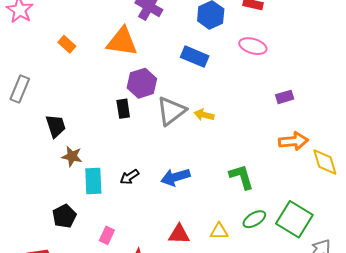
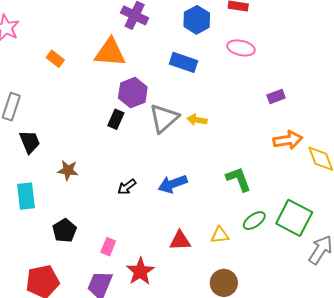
black rectangle: (123, 109) -> (116, 119), turned 36
black trapezoid: (56, 126) -> (30, 142), moved
cyan rectangle: (93, 181) -> (26, 196), moved

